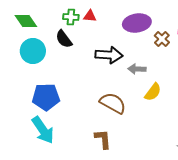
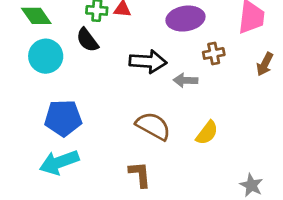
brown cross: (162, 39) -> (214, 53), moved, turned 35
yellow semicircle: (153, 92) -> (207, 133), moved
cyan arrow: (43, 130) -> (59, 162), turned 104

